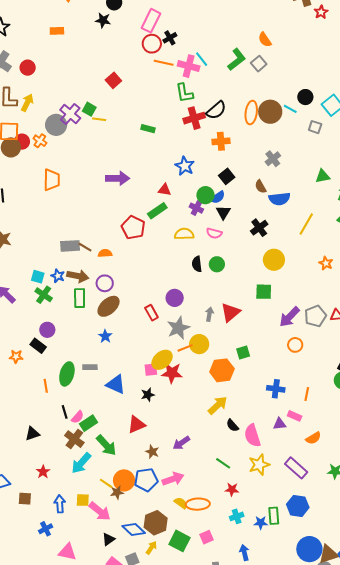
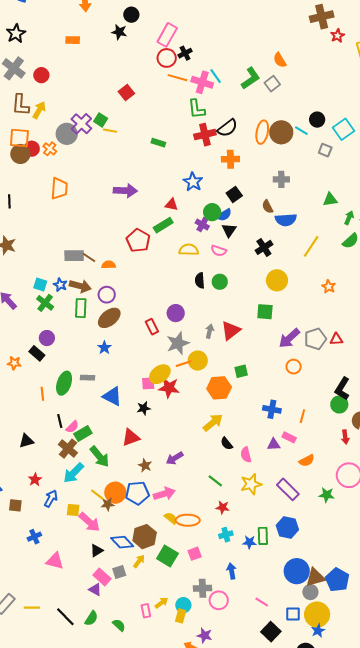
gray cross: (273, 159) -> (281, 179), turned 35
pink semicircle: (252, 436) -> (246, 455), size x0.7
blue arrow: (60, 504) -> (51, 499), moved, turned 30

